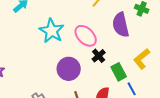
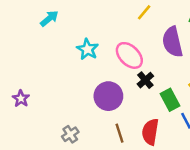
cyan star: (52, 31) -> (87, 49), size x0.7

